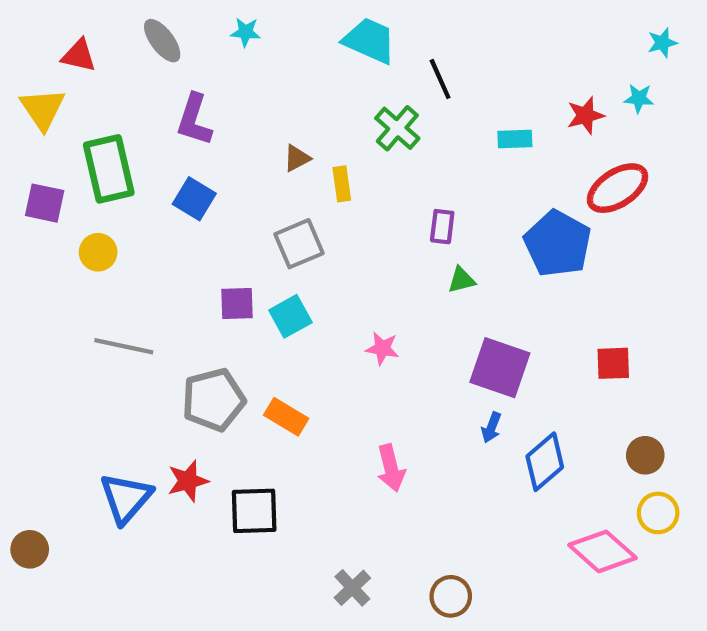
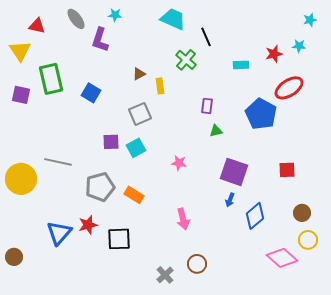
purple L-shape: (194, 120) -> (100, 40), moved
yellow circle: (98, 252) -> (21, 179), moved, size x1.8
brown circle: (451, 596) -> (197, 264), moved

